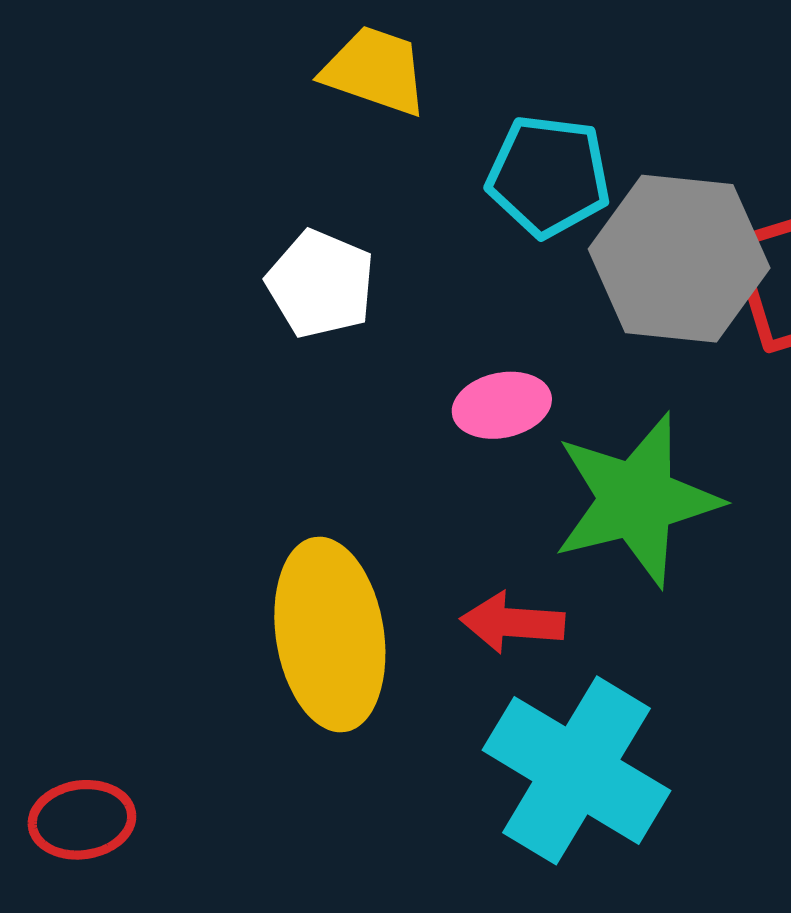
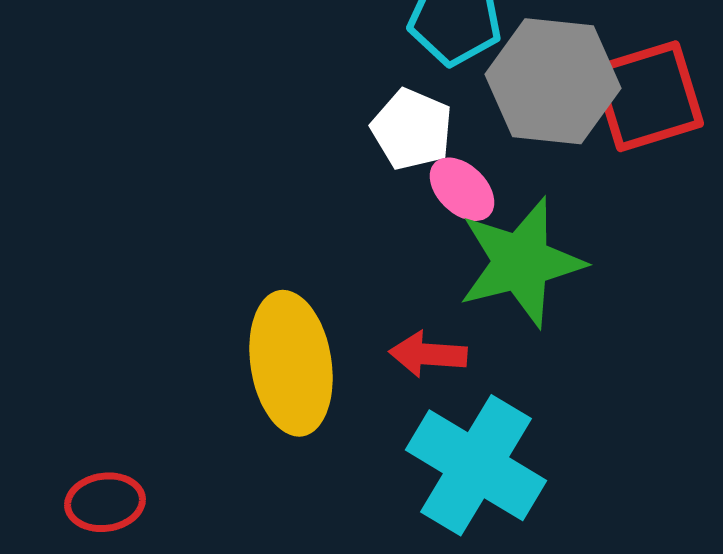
white pentagon: (321, 284) -> (412, 129), moved
pink ellipse: (502, 405) -> (462, 189), moved, turned 56

